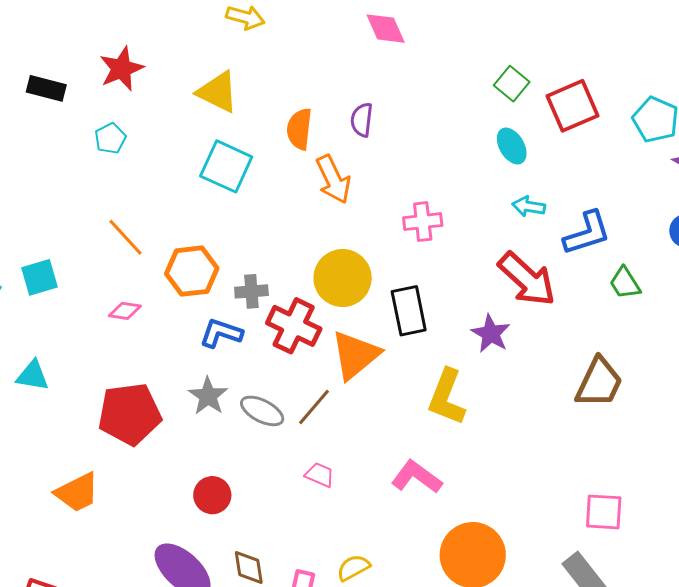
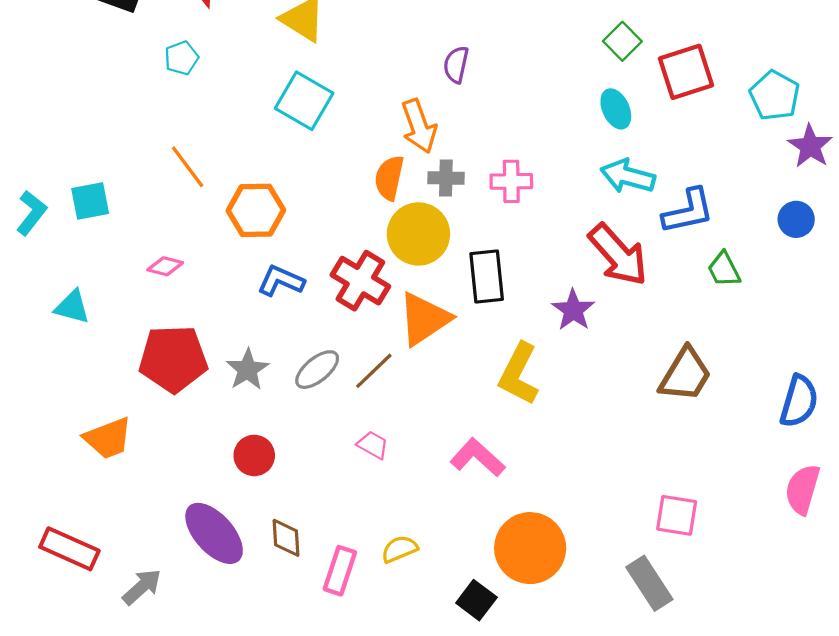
orange semicircle: (299, 129) -> (389, 178), moved
cyan arrow: (529, 206) -> (628, 176), size x1.5
gray cross: (251, 291) -> (446, 178), moved
pink diamond: (125, 311) -> (165, 266), moved
gray star: (208, 396) -> (247, 370), moved
gray ellipse: (262, 411) -> (317, 370), turned -72

